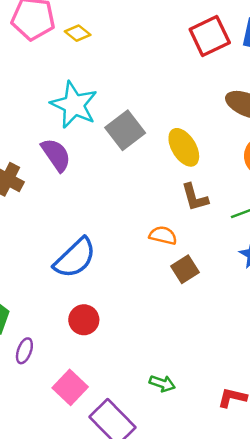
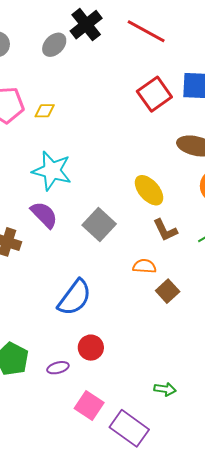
yellow diamond: (78, 33) -> (45, 111), turned -30
gray square: (125, 130) -> (99, 224), moved
purple ellipse: (24, 351) -> (58, 368), moved, turned 65

